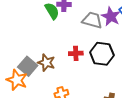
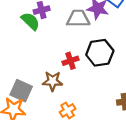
brown star: (46, 63) -> (53, 81), moved

